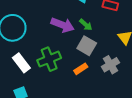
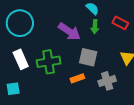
green arrow: (86, 25) -> (95, 27), moved, turned 40
gray square: (87, 46) -> (88, 57), turned -30

